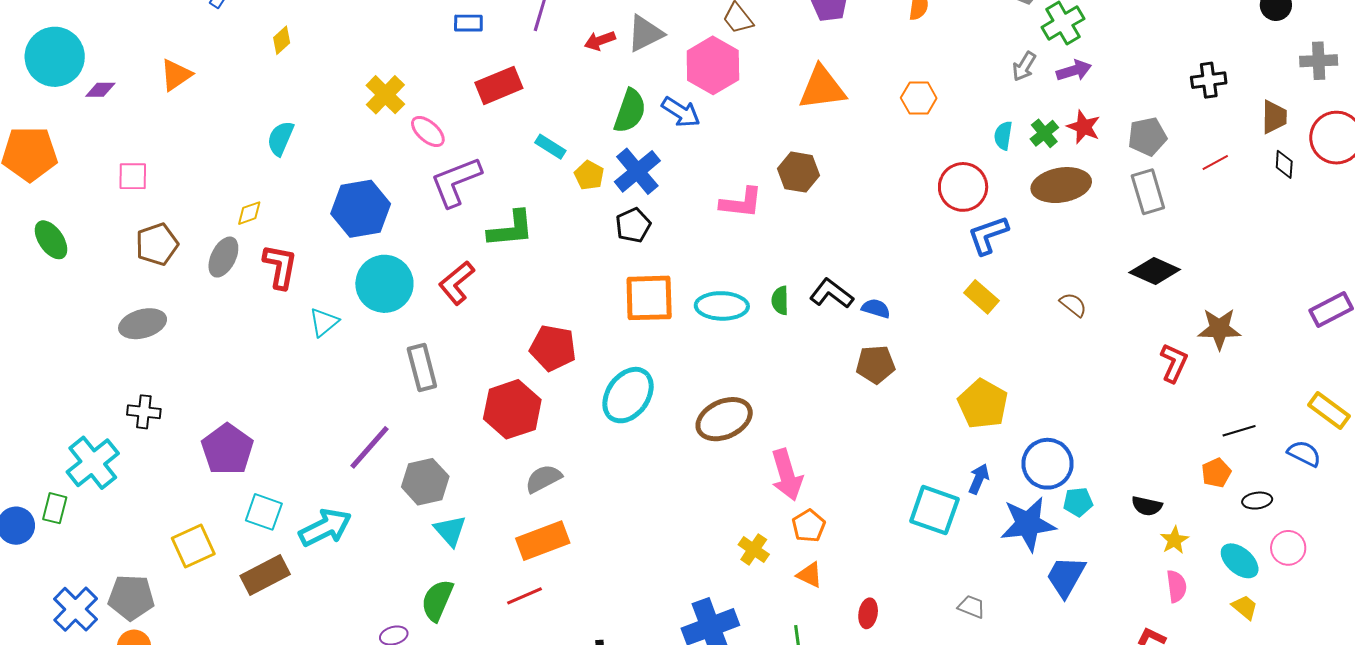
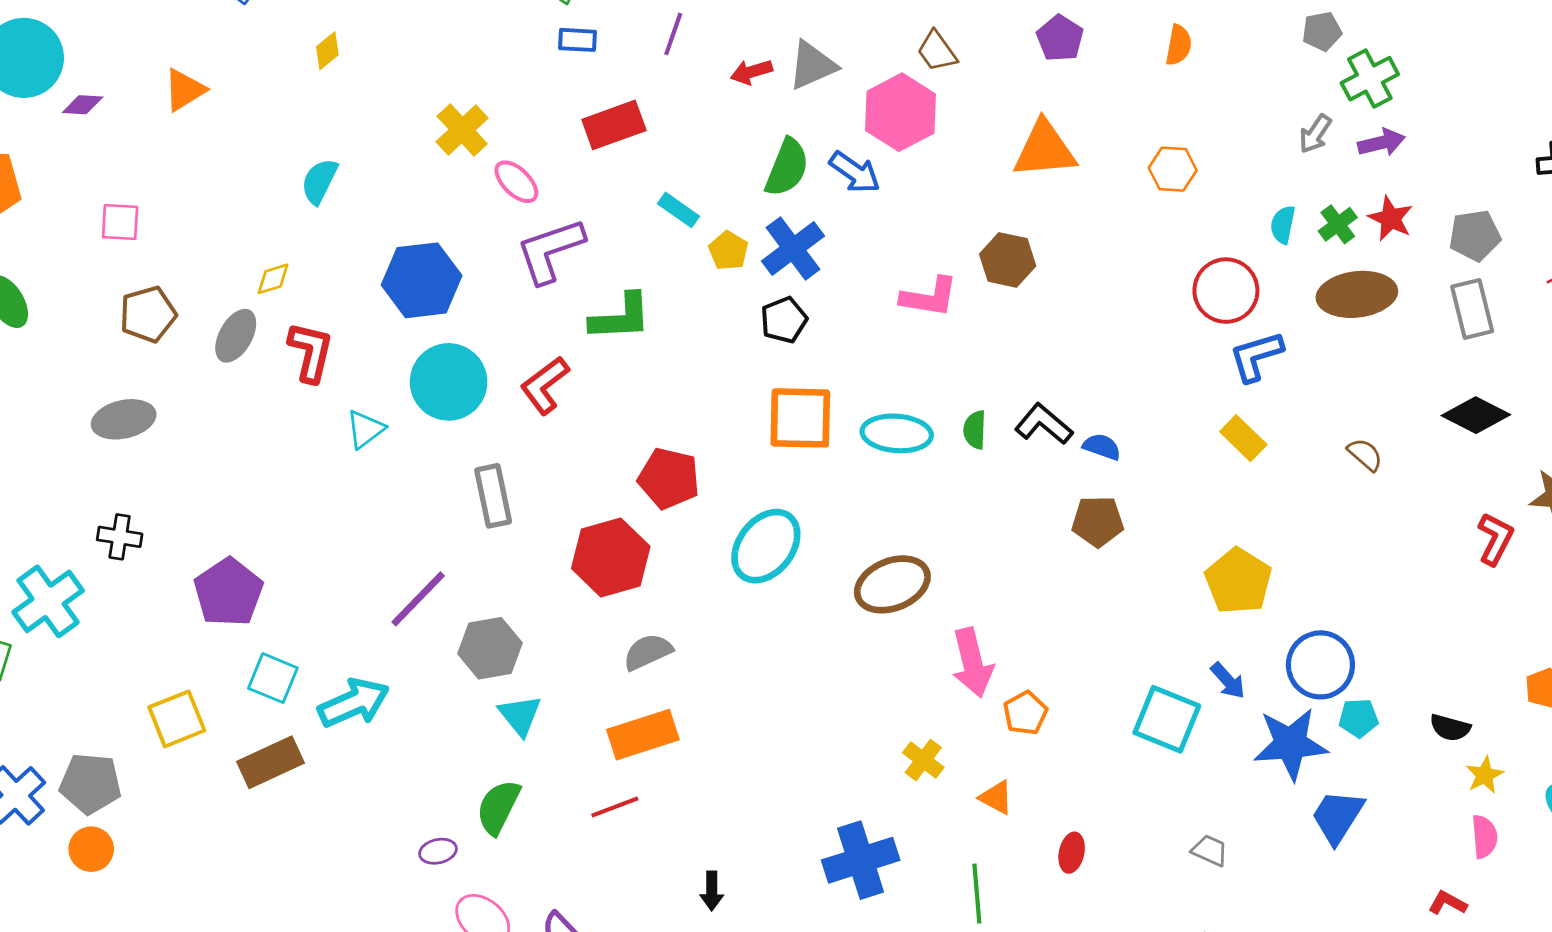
blue arrow: (979, 479) -> (1228, 681), turned 112
orange pentagon: (809, 526) -> (1025, 713), moved

